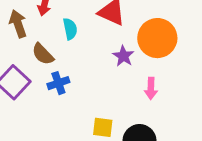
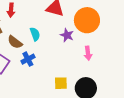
cyan semicircle: (70, 29) -> (35, 34), moved

